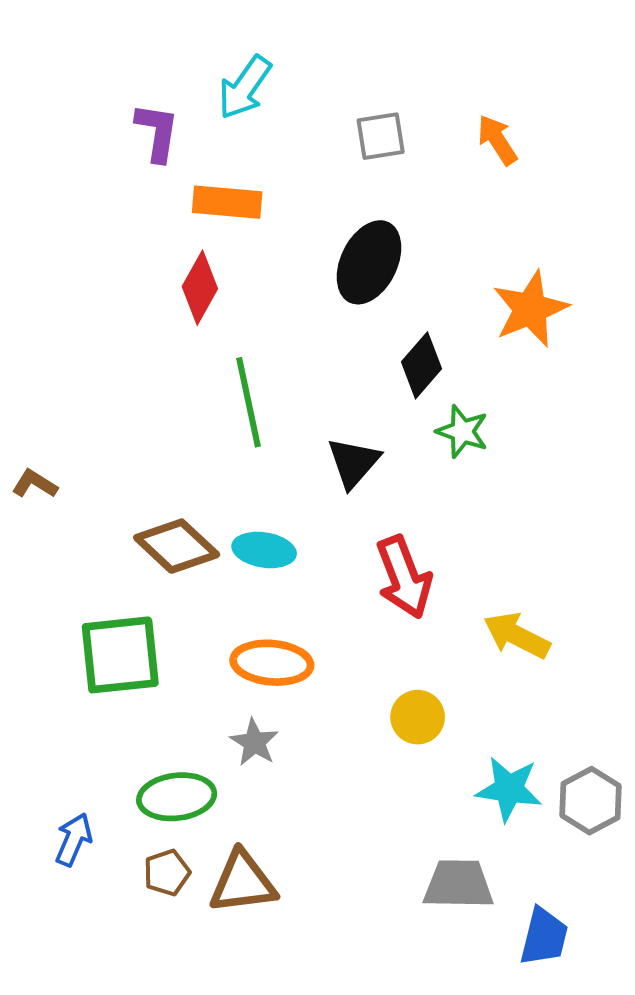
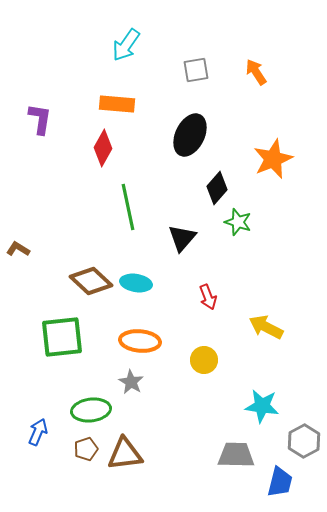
purple L-shape: (157, 132) -> (40, 119), moved
red arrow: (404, 577) -> (208, 297), size x0.6
yellow circle: (418, 717) -> (204, 360), moved
gray hexagon: (591, 801) -> (304, 441), moved

